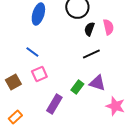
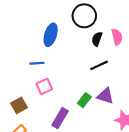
blue ellipse: (38, 14) -> (51, 35), moved
blue line: (32, 52) -> (37, 63), turned -40
brown square: (13, 82) -> (19, 105), moved

